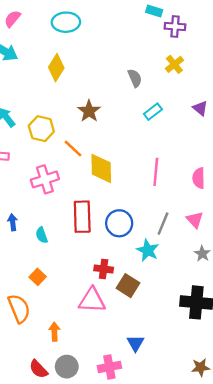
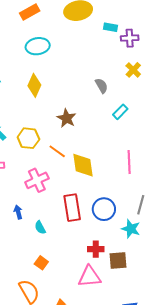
blue arrow: (13, 222) -> (18, 212), moved
brown square: (128, 286) -> (118, 260), turned -30

